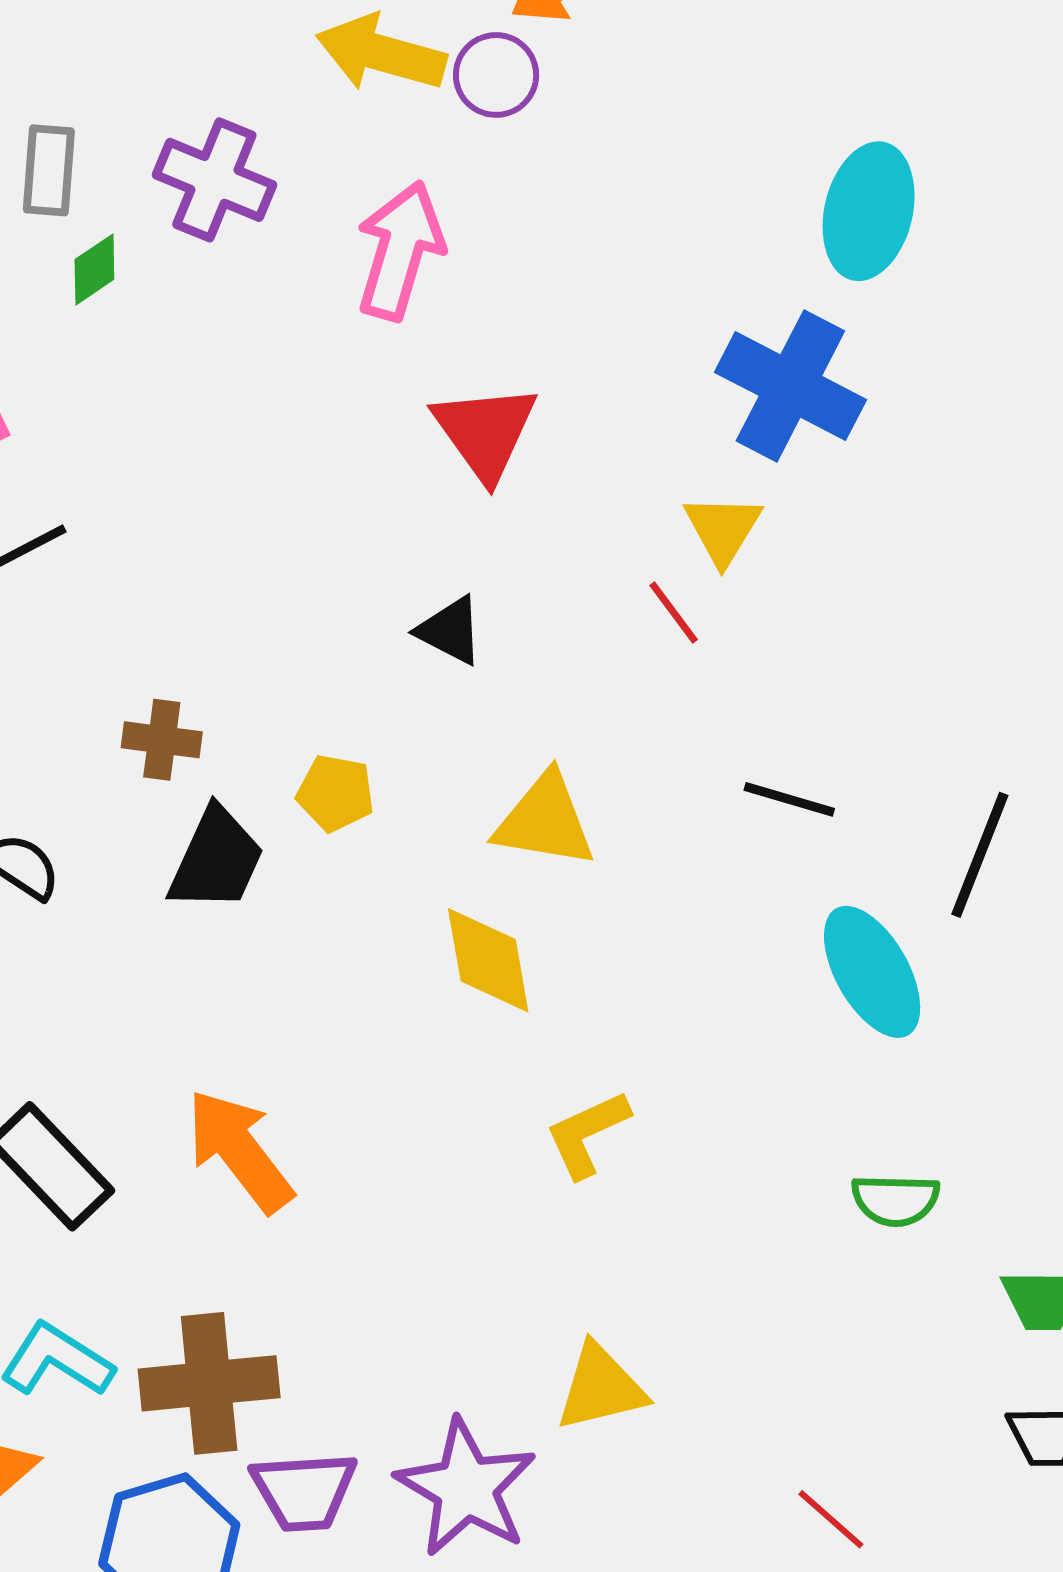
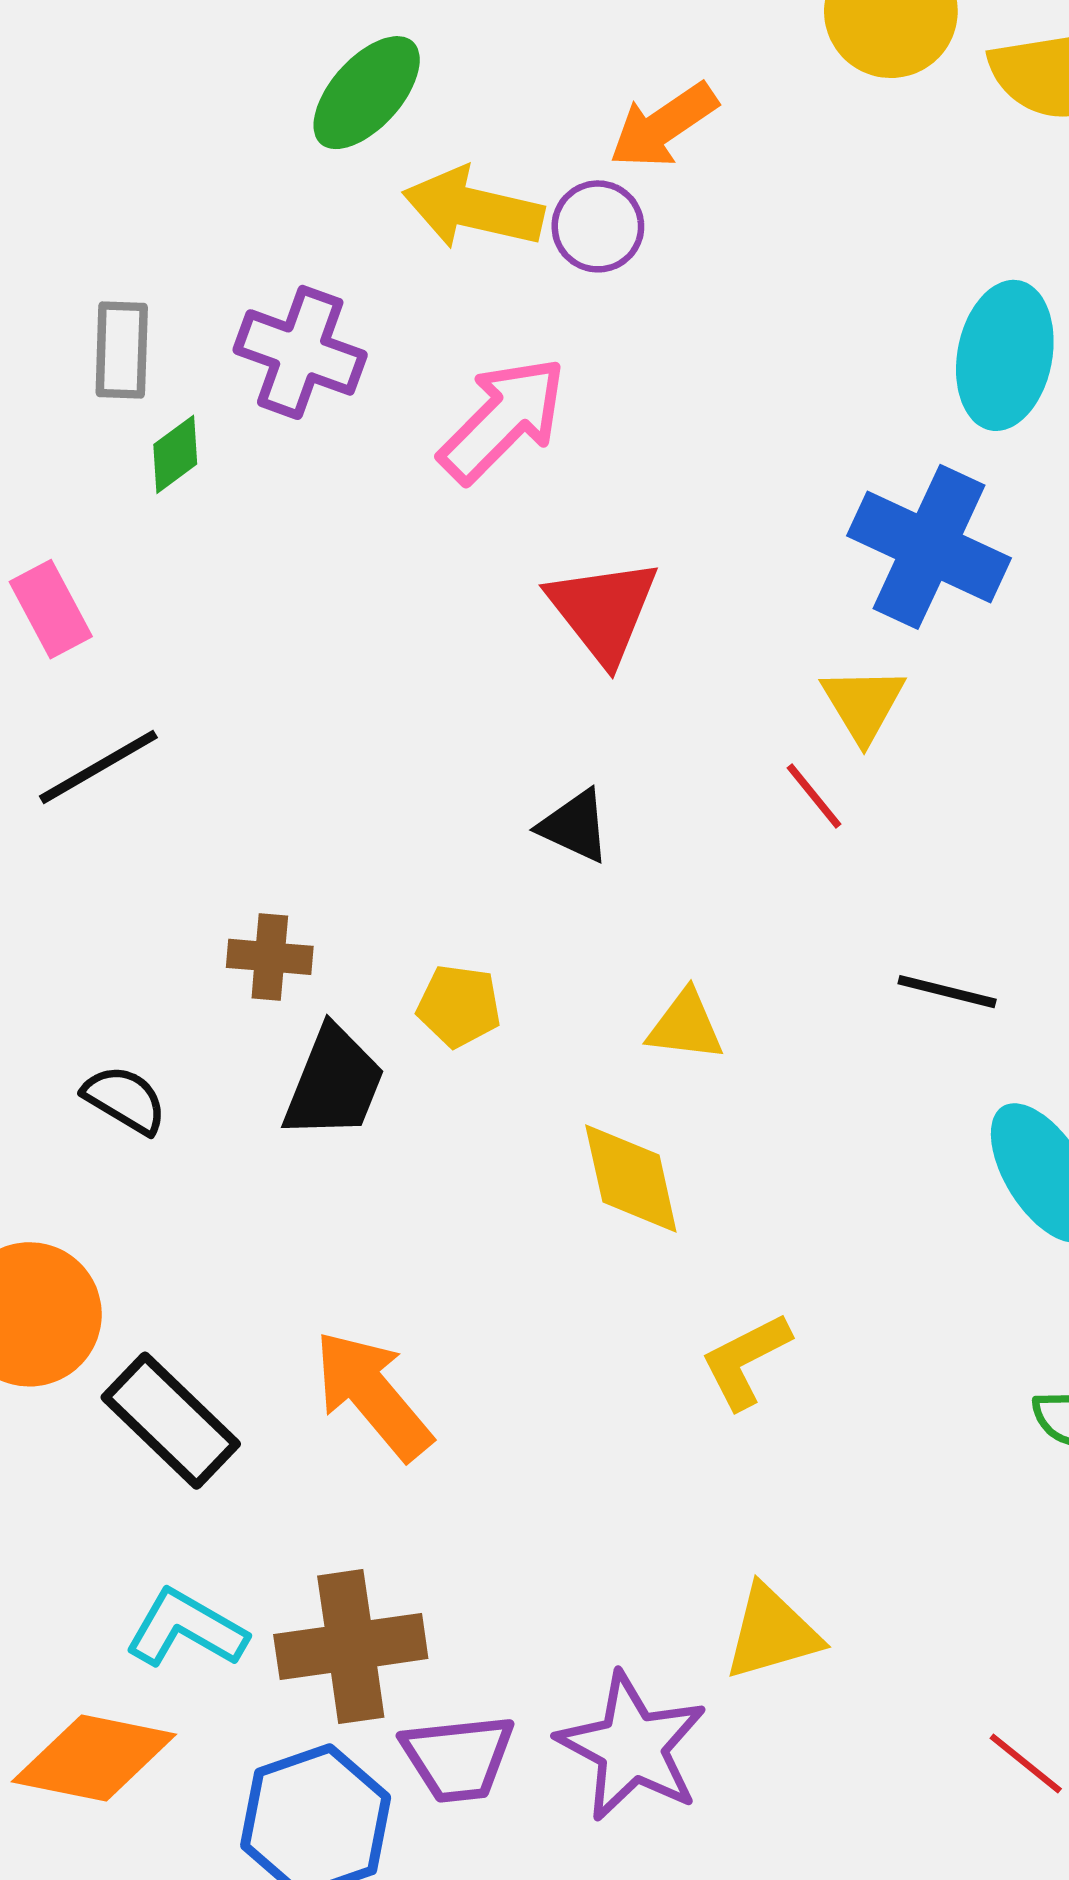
pink arrow: (400, 251) -> (503, 420), turned 31
yellow triangle: (545, 821) -> (685, 1026), size x0.7

